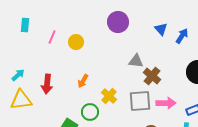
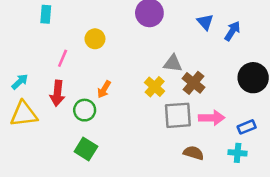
cyan rectangle: (25, 25) -> (46, 14), moved
pink line: (52, 37) -> (63, 58), moved
yellow cross: (109, 96) -> (155, 87), moved
green circle: (90, 112) -> (85, 110), moved

